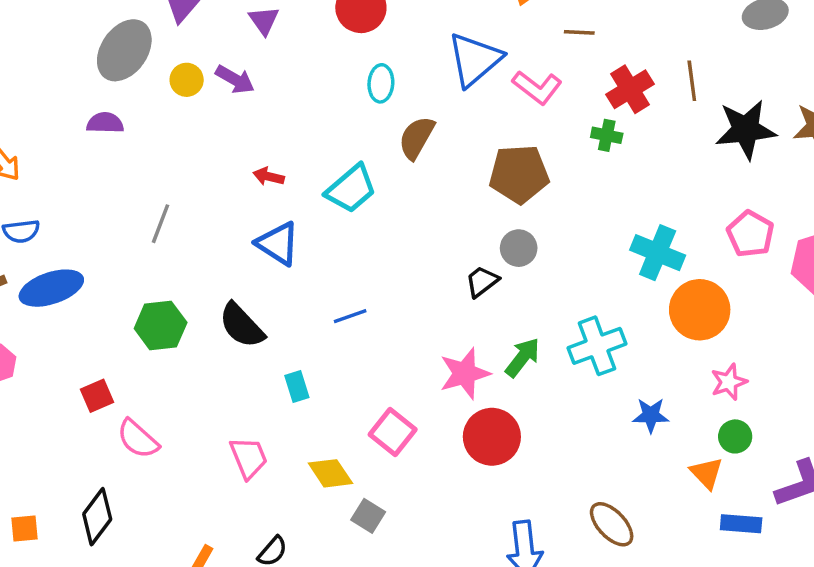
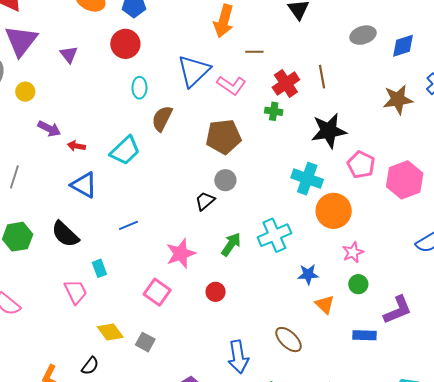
purple arrow: (235, 79) -> (49, 129), moved
black star: (746, 130) -> (329, 131), moved
pink star: (465, 373) -> (181, 254), moved
red circle: (492, 437) -> (216, 292), size x0.6
pink trapezoid: (249, 458) -> (76, 292), moved
yellow diamond: (330, 473) -> (110, 332), moved
orange triangle: (707, 473) -> (325, 304), moved

